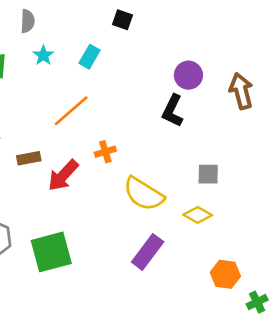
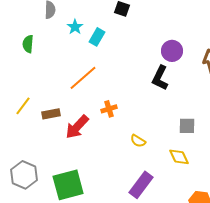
cyan star: (43, 55) -> (75, 27), moved
yellow semicircle: (144, 194) -> (138, 141), size x0.5
yellow diamond: (198, 215) -> (179, 157), turned 35

